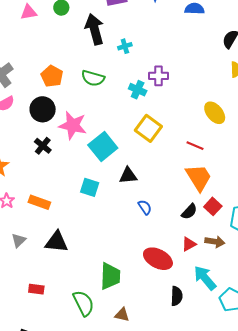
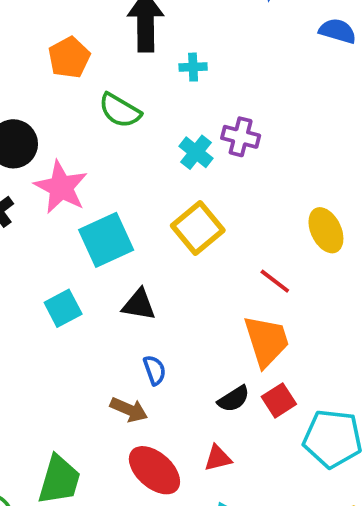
orange pentagon: (52, 76) -> (69, 57), moved
cyan square: (90, 187) -> (63, 308), turned 30
brown arrow: (215, 242) -> (129, 410), moved

